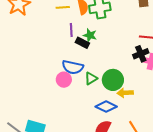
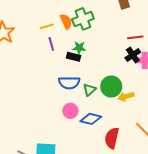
purple line: (71, 30) -> (51, 44), moved
pink circle: (64, 80) -> (70, 111), moved
blue diamond: (106, 107) -> (91, 119), moved

